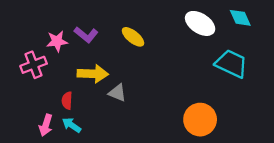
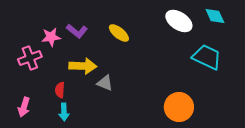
pink arrow: (46, 125) -> (24, 107), moved
cyan arrow: (72, 125) -> (64, 112), turned -126

